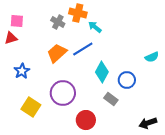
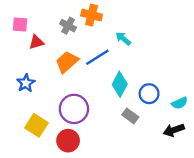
cyan arrow: (95, 27) -> (123, 39), moved
red triangle: (11, 38) -> (36, 42), moved
cyan semicircle: (152, 57) -> (180, 103), moved
red circle: (86, 120) -> (68, 141), moved
black arrow: (148, 123) -> (174, 130), moved

